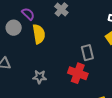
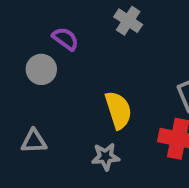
yellow semicircle: (39, 34) -> (118, 110), moved

